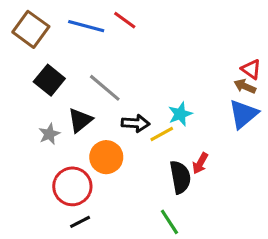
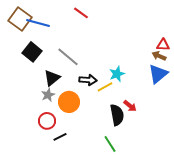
blue line: (86, 26) -> (38, 23), moved
red triangle: (251, 69) -> (163, 45), turned -32
gray star: (49, 134) -> (48, 95), moved
red arrow: (200, 163) -> (130, 106), turned -80
red circle: (72, 186) -> (47, 121), size x0.7
black line: (80, 222) -> (60, 137), moved

